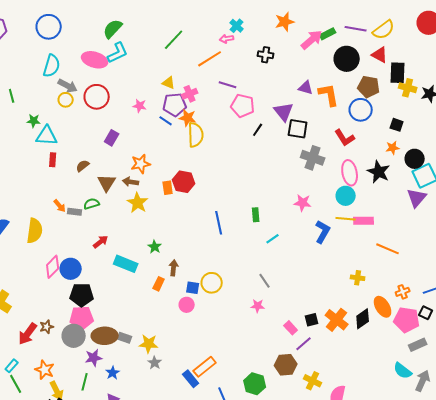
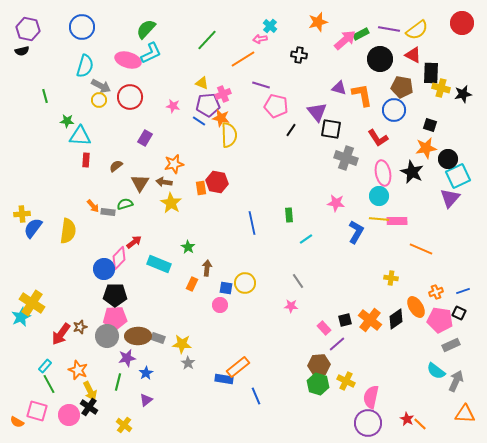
orange star: (393, 148) -> (426, 148), size x1.5
pink diamond: (53, 267) -> (119, 258), moved
blue rectangle: (191, 379) -> (224, 379), turned -42
green hexagon: (255, 384) -> (318, 384), moved

